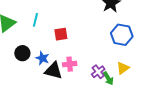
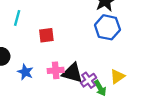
blue hexagon: (122, 35) -> (107, 27), moved
blue star: (42, 58) -> (25, 72), moved
black triangle: (53, 71) -> (72, 73), moved

